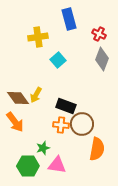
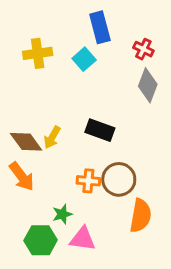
yellow cross: (38, 37) -> (38, 53), moved
cyan square: (58, 60) -> (84, 59), moved
black rectangle: (66, 106) -> (100, 130), moved

